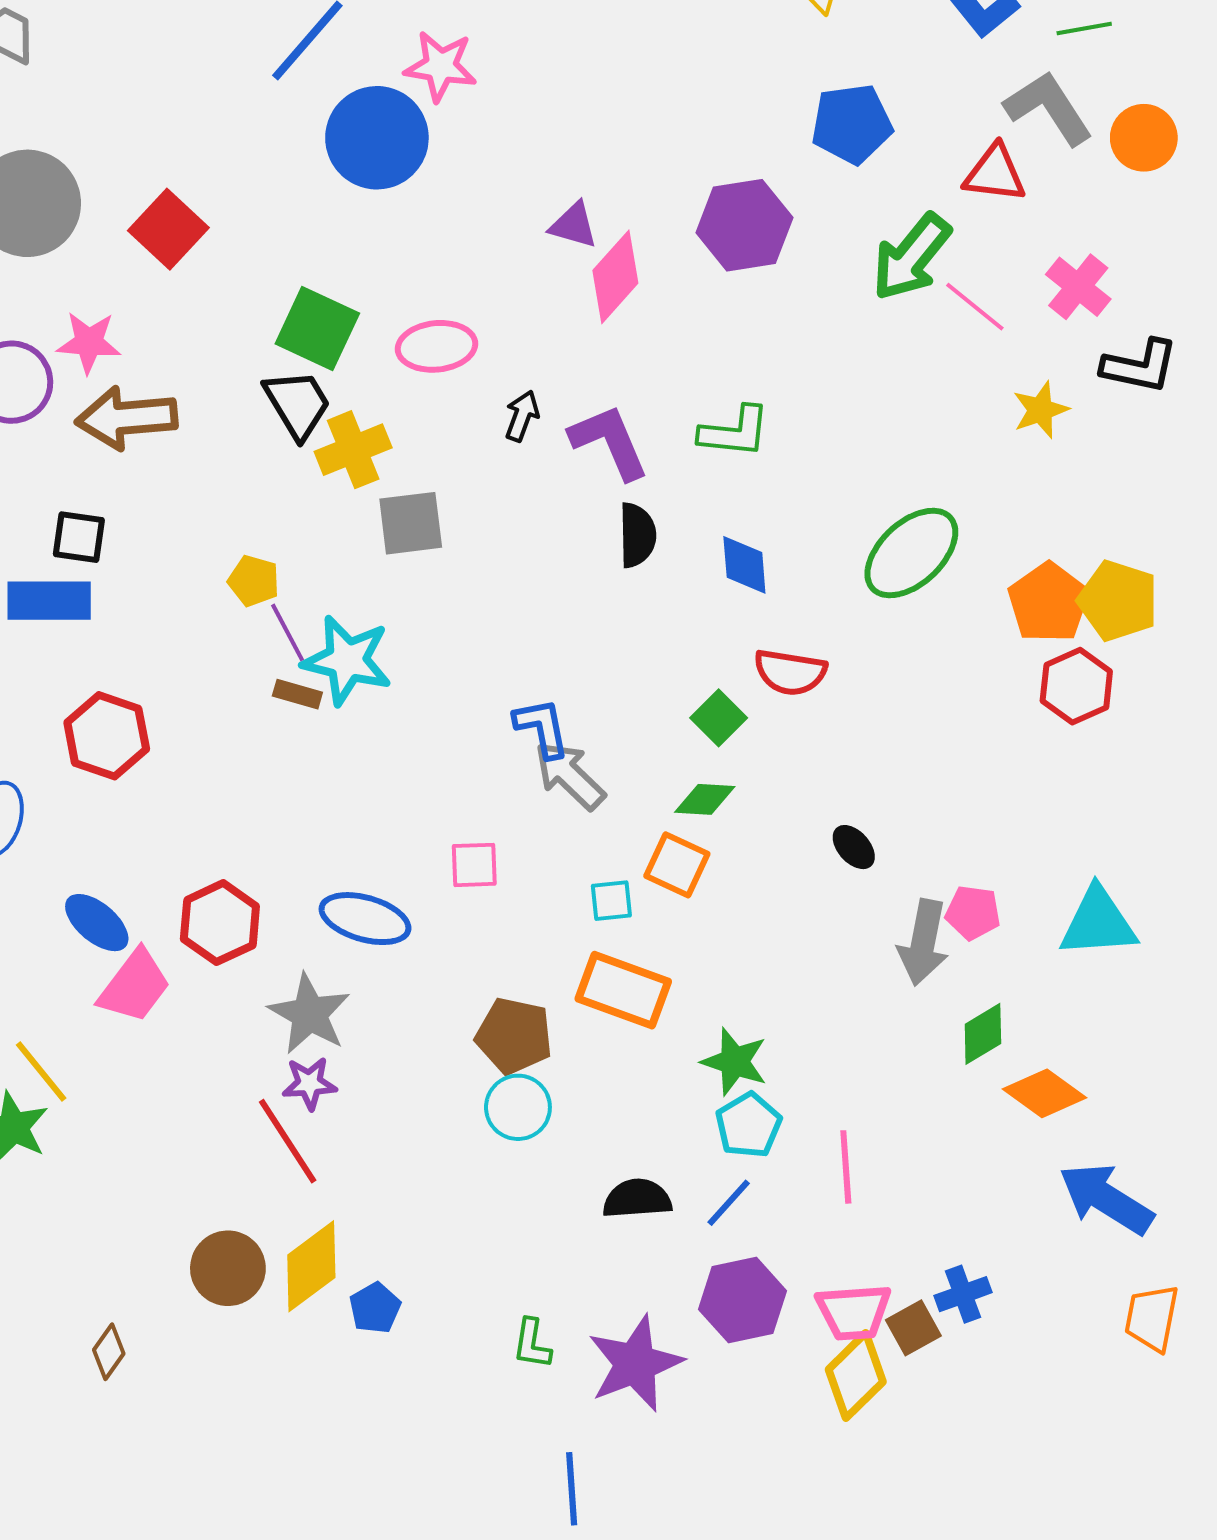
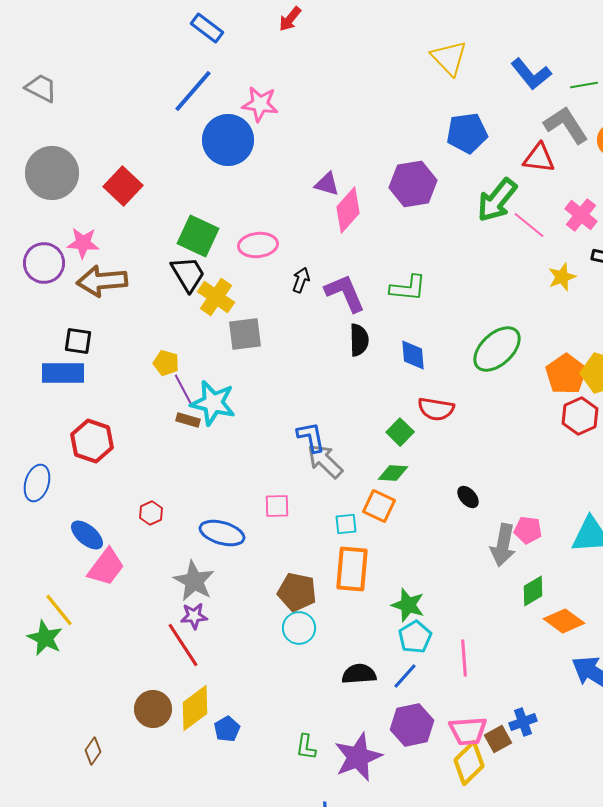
yellow cross: (353, 450) -> (216, 297), turned -33
red hexagon: (220, 923) -> (151, 513), moved, size x0.6
orange rectangle: (623, 990) -> (352, 569), turned 75

